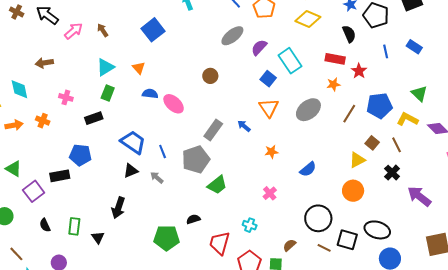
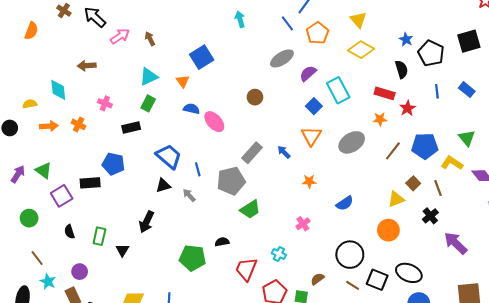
blue square: (153, 30) -> (202, 57), moved

